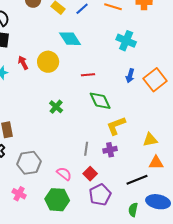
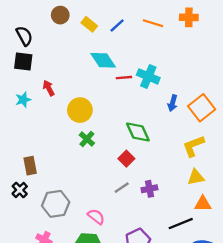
cyan cross: (126, 41) -> (148, 76), moved
yellow circle: (48, 62) -> (80, 110), moved
red line: (88, 75) -> (124, 78), moved
yellow L-shape: (116, 126) -> (193, 146), moved
gray line: (86, 149) -> (122, 188), turned 48
red square: (90, 174) -> (126, 159), moved

